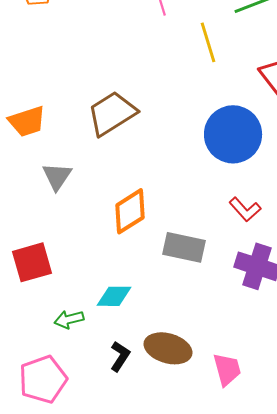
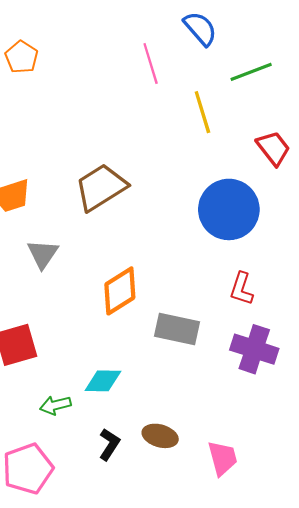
red L-shape: (245, 209) -> (242, 289), turned 60
brown ellipse: (168, 348) -> (160, 436), size x0.7

